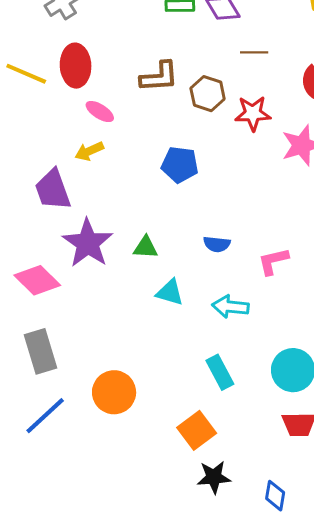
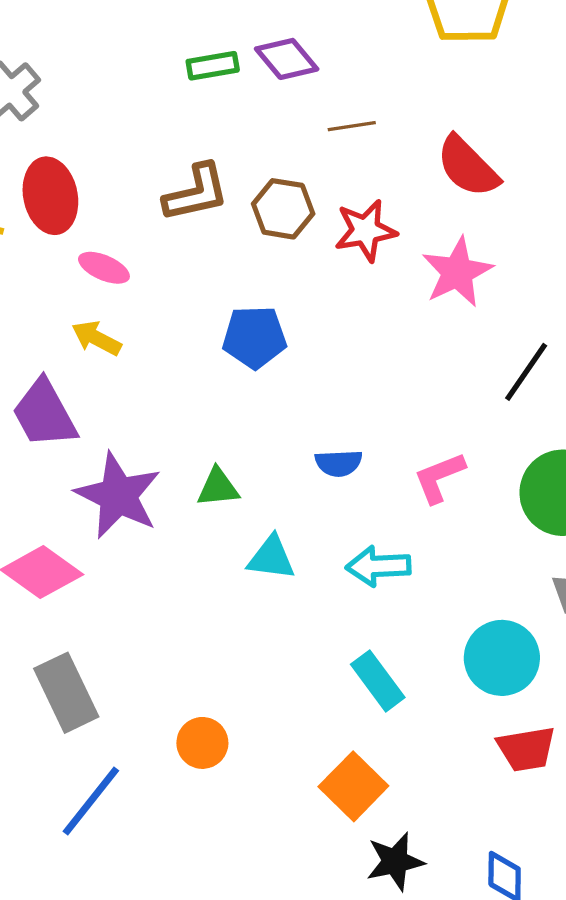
yellow arrow: (89, 151) -> (96, 338), turned 60
orange circle: (114, 392) -> (202, 743), size x0.7

